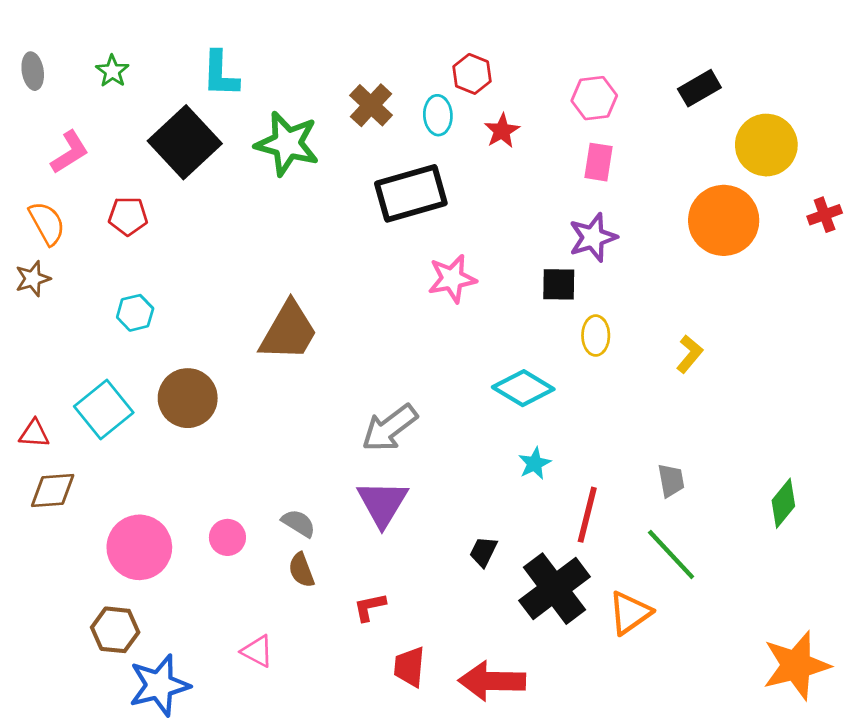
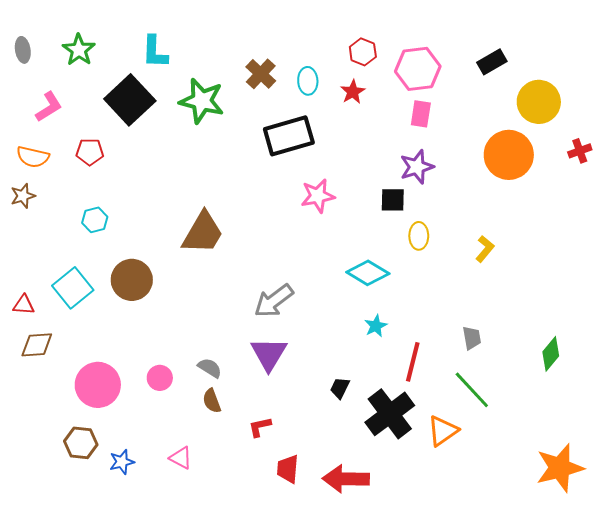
green star: (112, 71) -> (79, 50), size x1.4
red hexagon: (472, 74) -> (363, 52), moved
pink hexagon: (594, 98) -> (418, 69), size x1.4
orange semicircle: (47, 223) -> (33, 157), turned 132
blue star: (159, 685) -> (122, 462), moved, size x0.6

